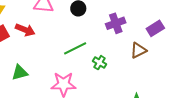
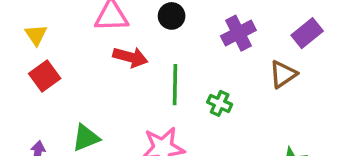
red arrow: (25, 30) -> (130, 57), moved
green line: (75, 48) -> (175, 85), turned -55

